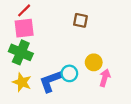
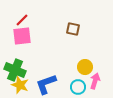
green cross: (21, 52) -> (15, 70), moved
cyan circle: (69, 73) -> (78, 87), moved

